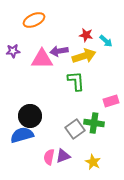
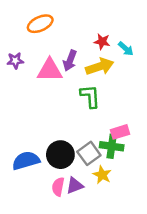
purple arrow: (59, 51) -> (70, 61), turned -60
pink rectangle: (111, 101) -> (120, 132), moved
black circle: (30, 116) -> (60, 155), moved
yellow star: (93, 162) -> (102, 175), moved

